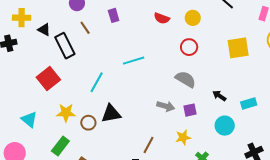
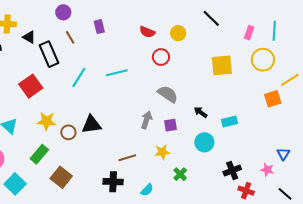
red circle: (189, 47) -> (161, 57), moved
cyan line: (97, 82) -> (79, 77), moved
gray arrow: (166, 106) -> (147, 120), turned -90
brown line: (148, 145) -> (127, 158), turned 42

